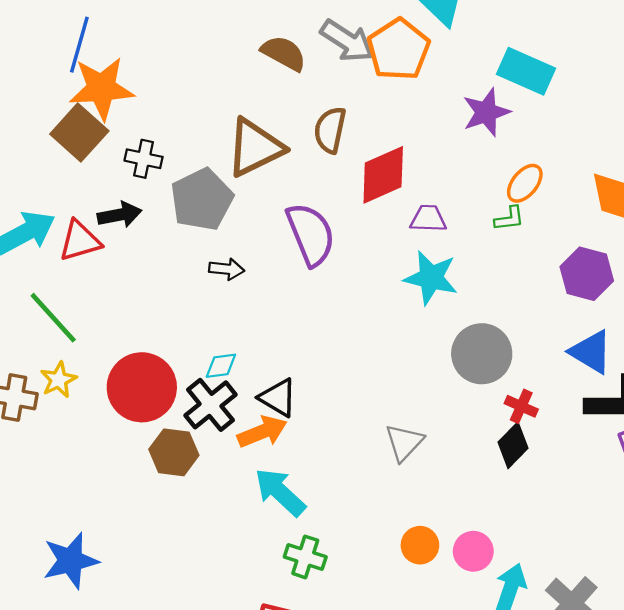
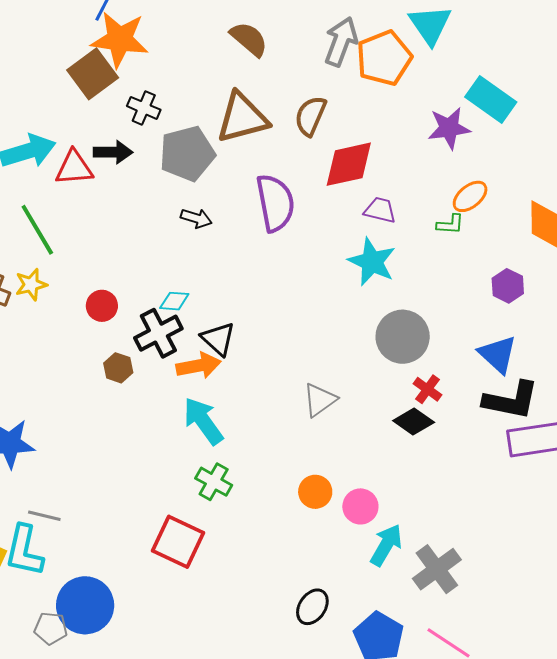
gray arrow: (347, 41) -> (341, 42), turned -114
brown semicircle: (284, 53) -> (249, 39), moved
purple hexagon: (587, 274) -> (508, 286), size x0.7
red circle: (142, 387) -> (102, 306), size x0.5
black diamond: (513, 445) -> (414, 421), turned 69
brown hexagon: (174, 452) -> (118, 368), size x0.7

